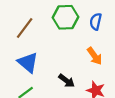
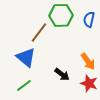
brown line: (25, 28) -> (39, 32), moved
orange arrow: (95, 56) -> (88, 61), moved

